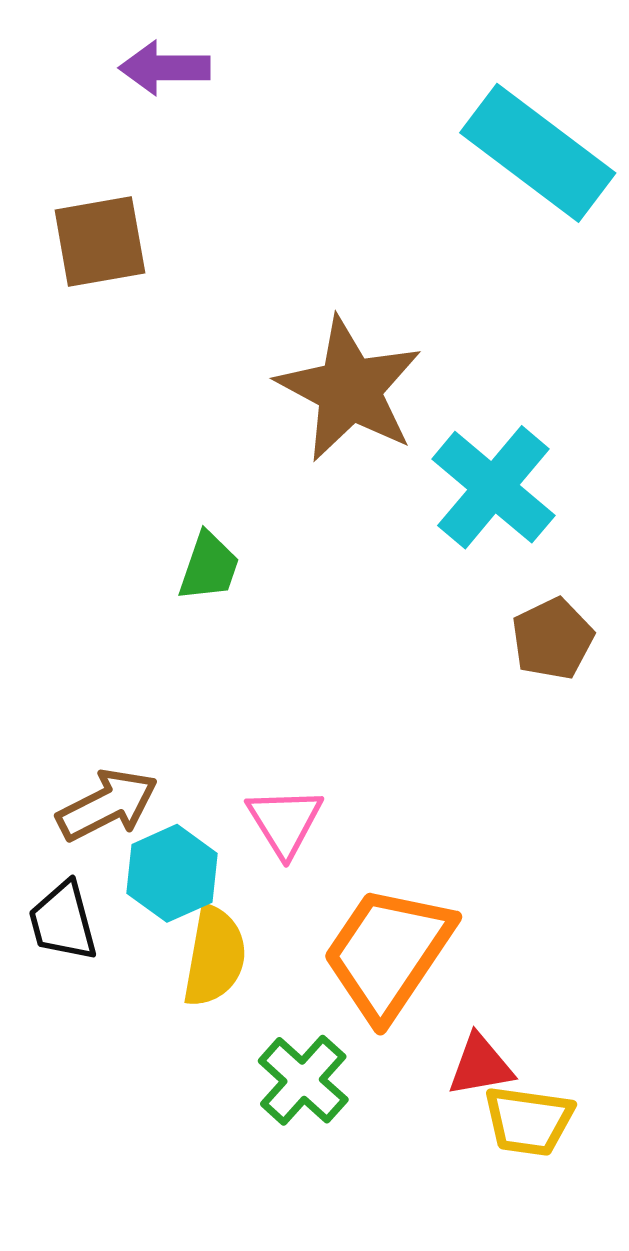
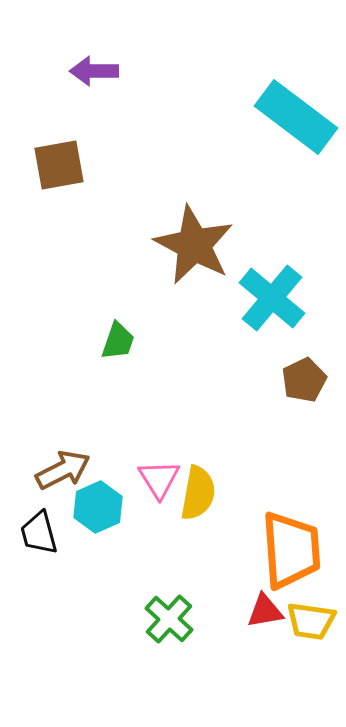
orange trapezoid: (388, 953) -> (291, 550), moved, turned 142
yellow semicircle: (214, 956) -> (198, 493), moved
yellow trapezoid: (529, 1121) -> (311, 621), moved

